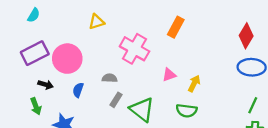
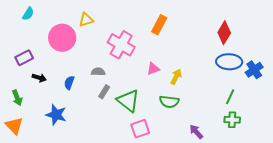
purple rectangle: (35, 53) -> (24, 58), moved, size x0.7
pink circle: (67, 59) -> (62, 38), moved
green arrow: (36, 106) -> (17, 98), moved

